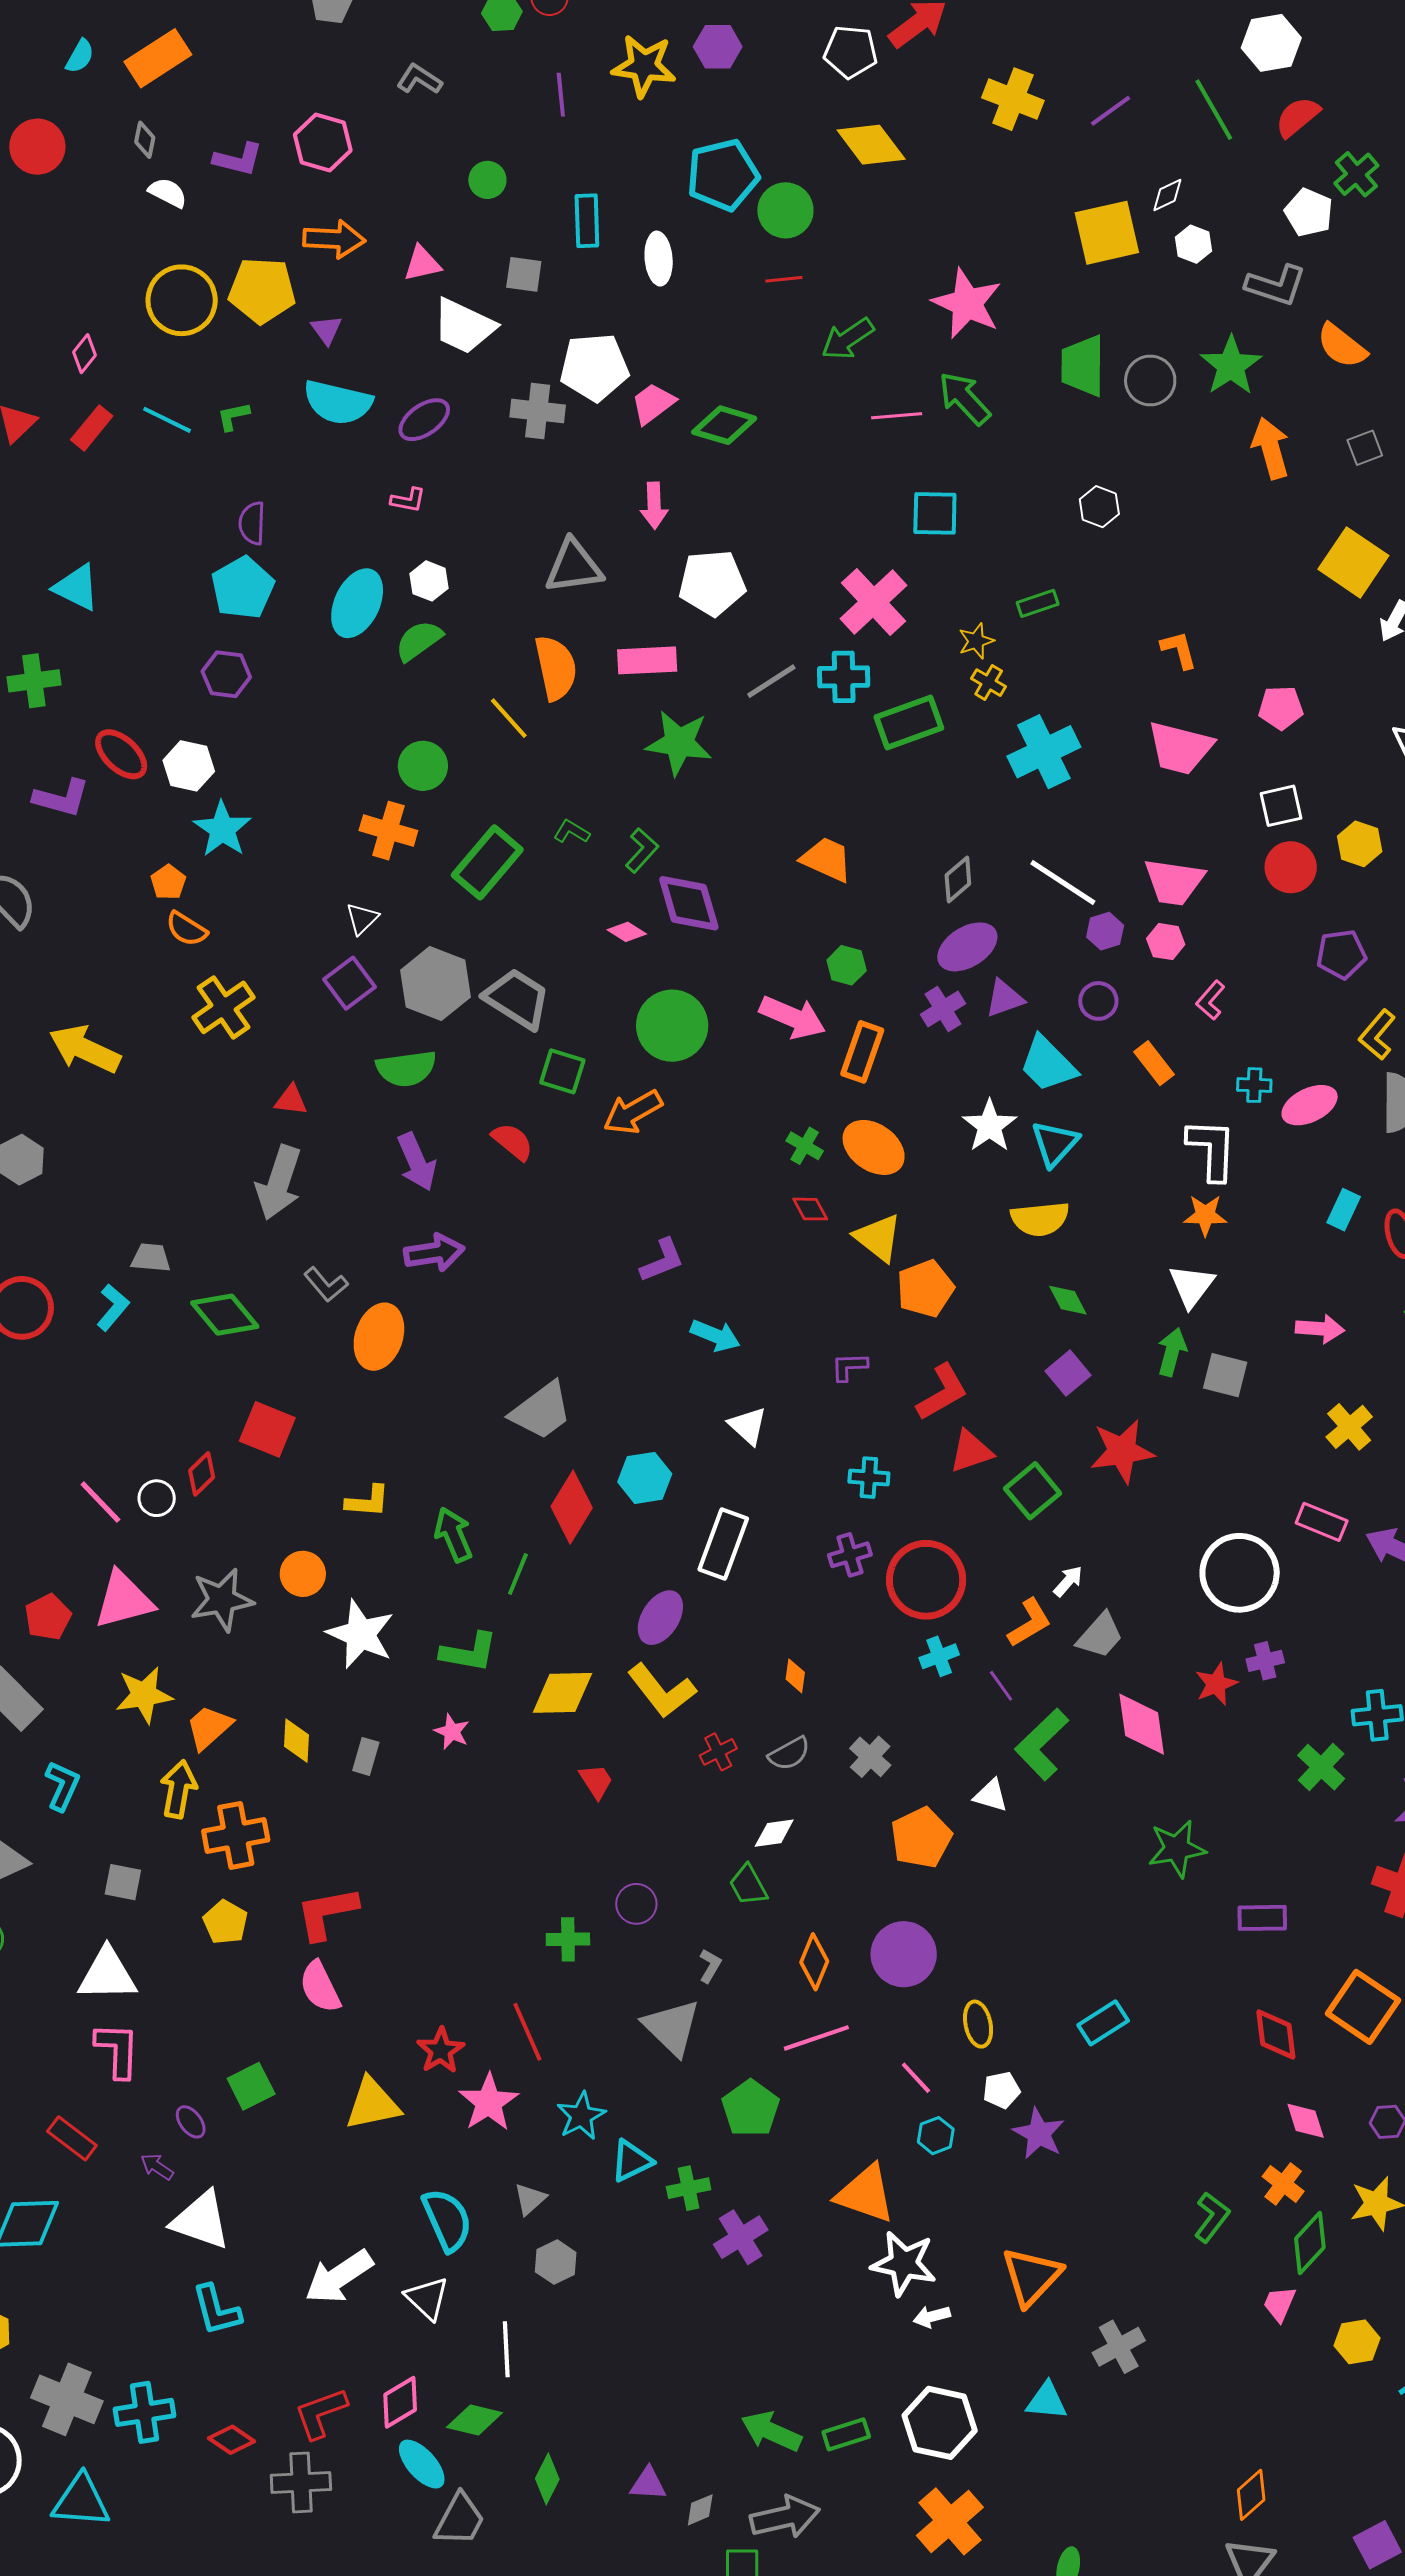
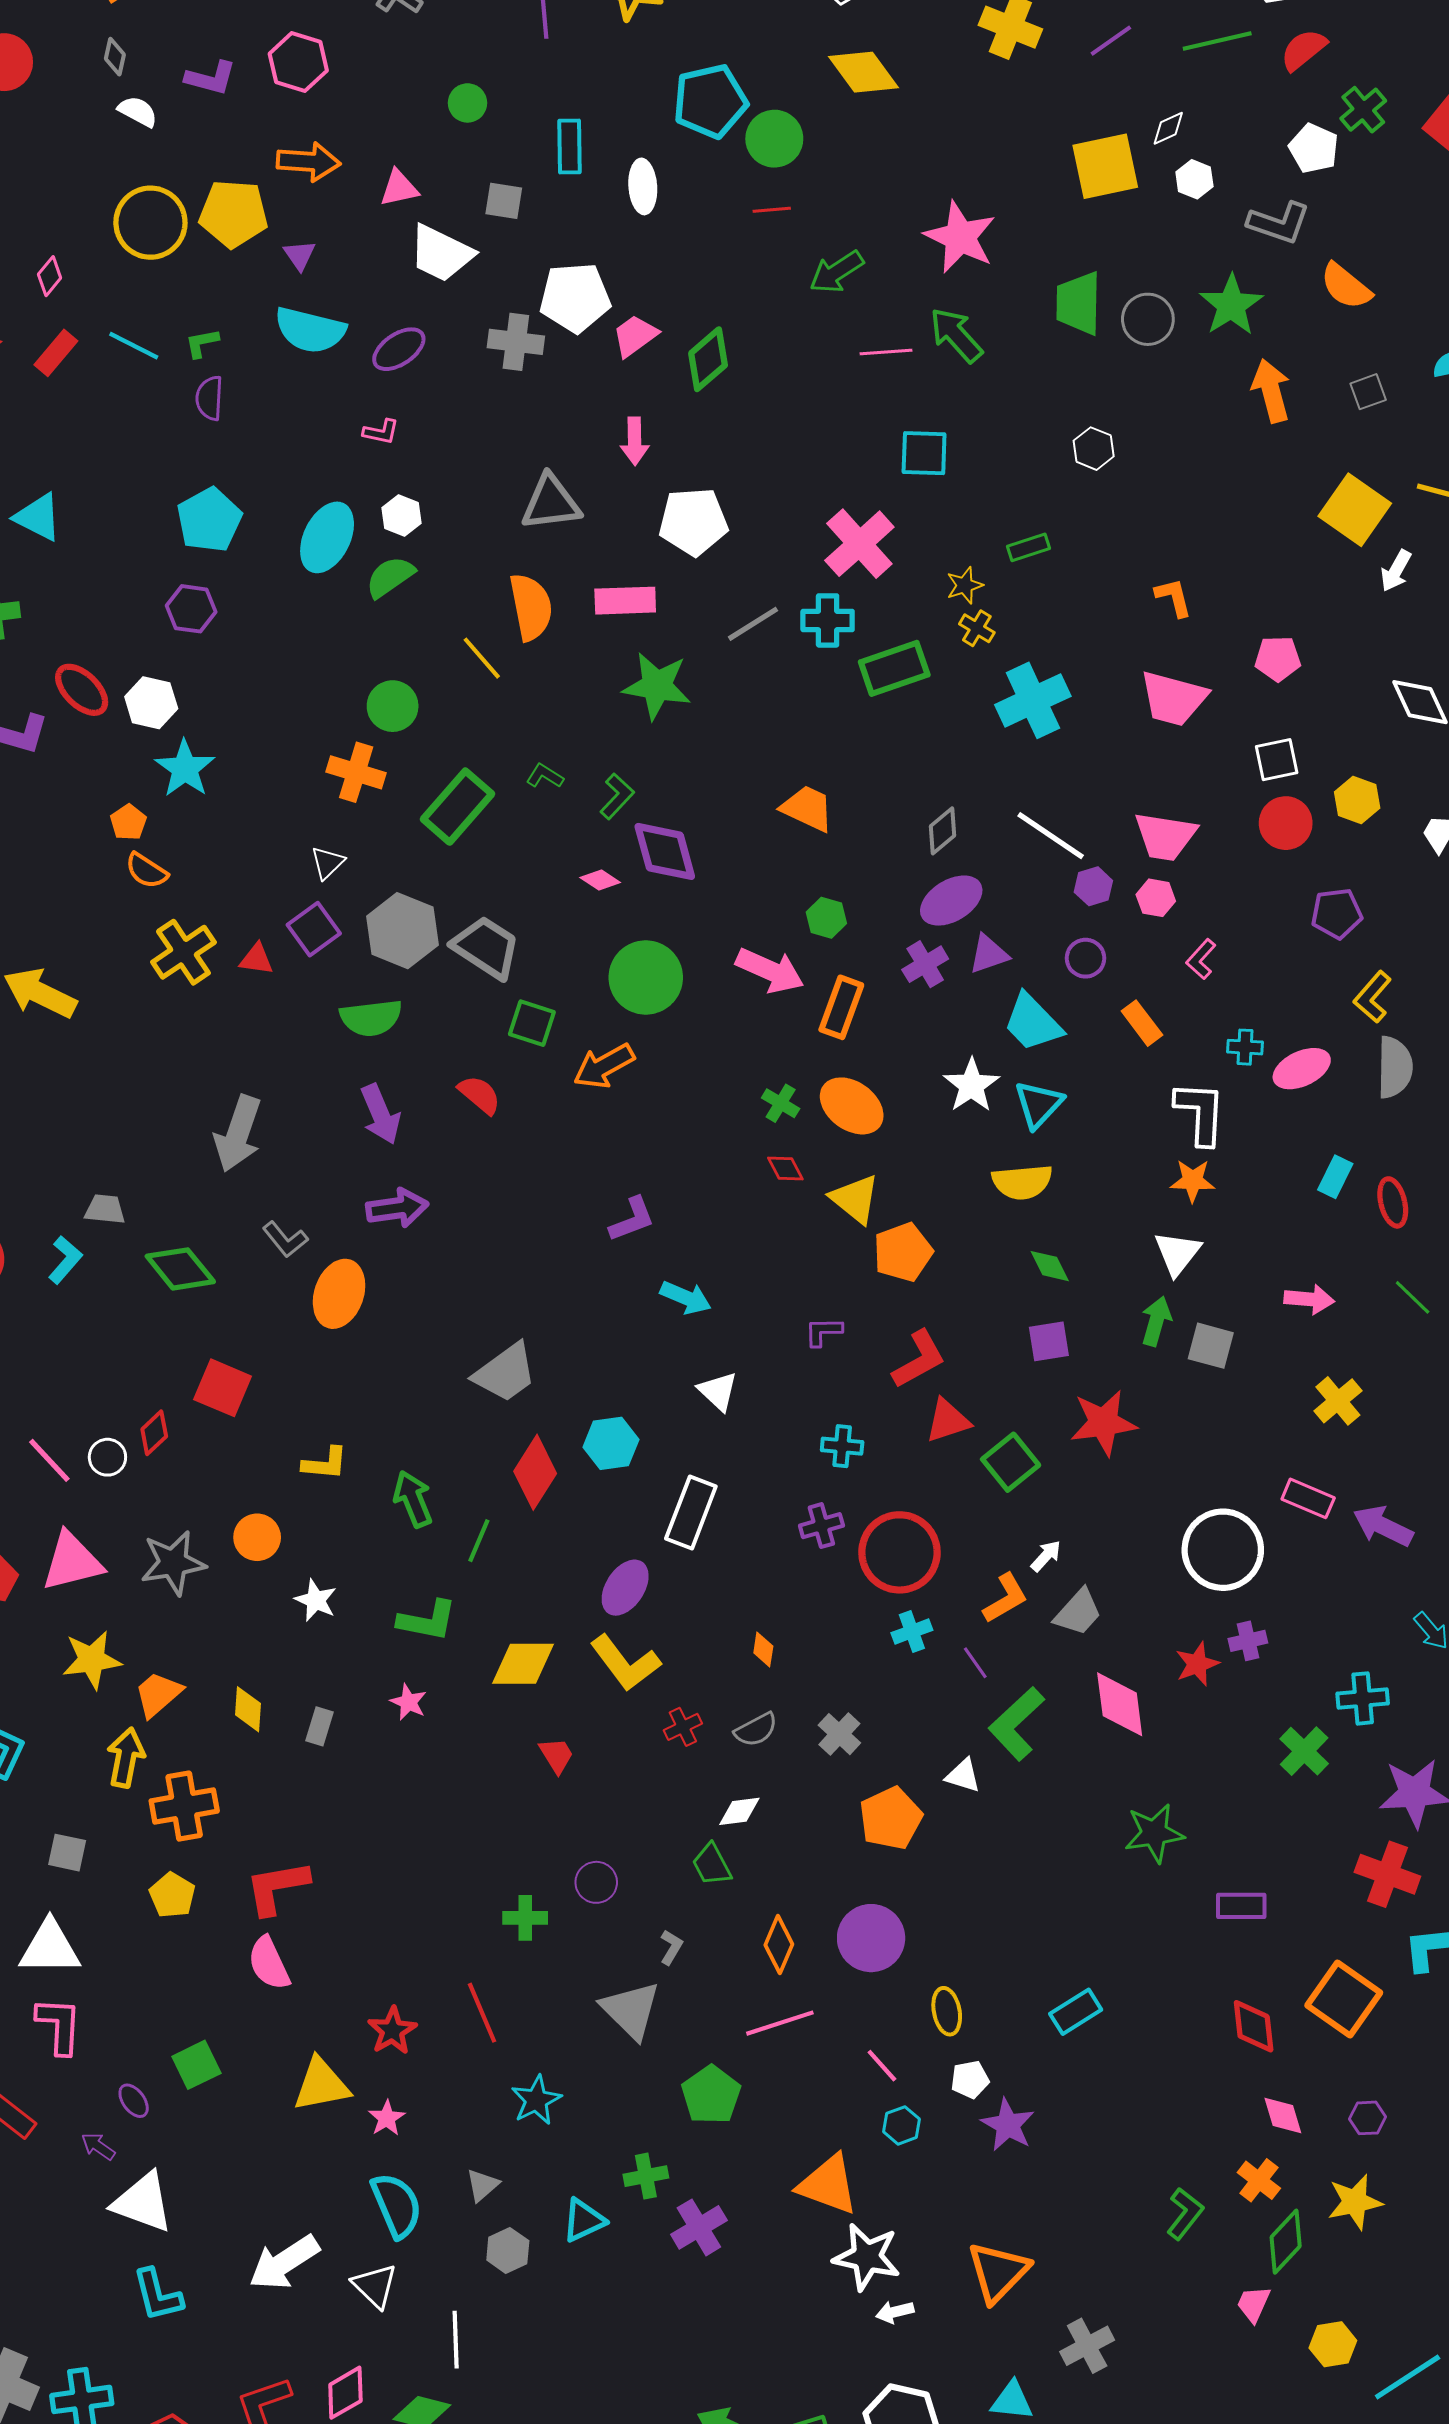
green line: (1214, 110) -> (1217, 41), turned -74
green diamond: (724, 425) -> (708, 359), turned -58
purple semicircle: (252, 523) -> (209, 398), moved
red triangle: (291, 1100) -> (256, 959), moved
purple square: (1068, 1373) -> (1049, 1341), turned 30
white star: (361, 1634) -> (316, 1600), size x0.6
pink star: (489, 2102) -> (387, 2118), moved, size x0.6
cyan triangle: (632, 2161) -> (584, 2220), moved

